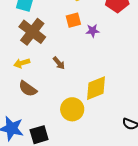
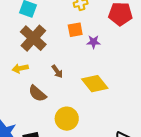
yellow diamond: (96, 88) -> (95, 84), moved, turned 68
brown semicircle: (28, 89) -> (37, 93), moved

